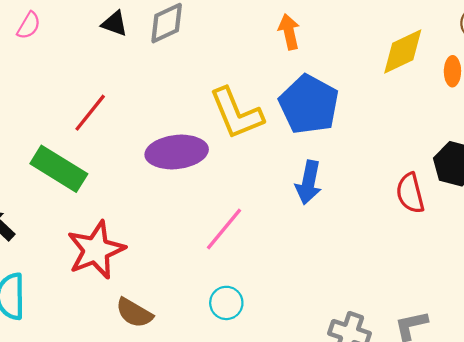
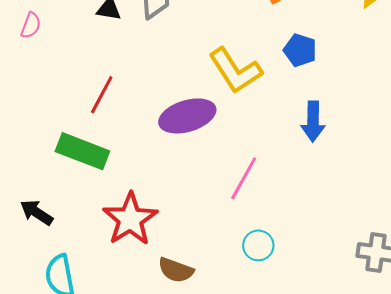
blue pentagon: (309, 104) -> (300, 50), size x0.6

